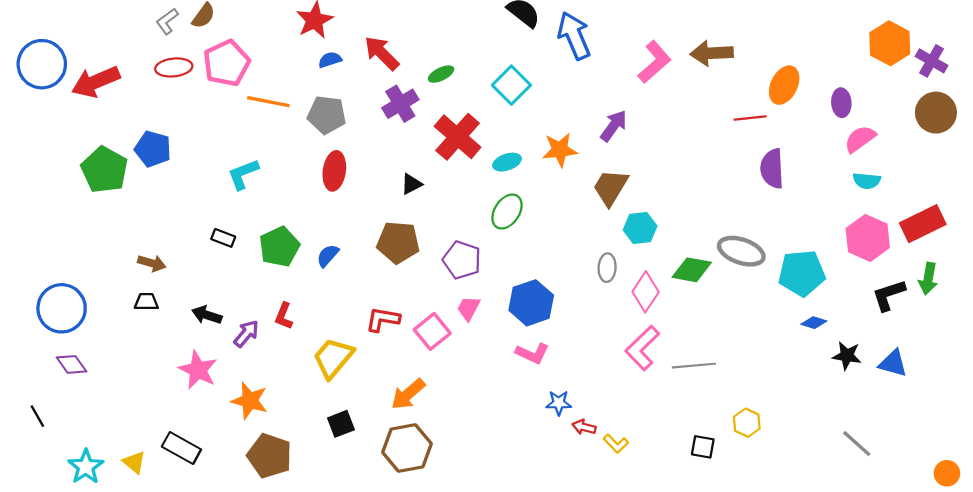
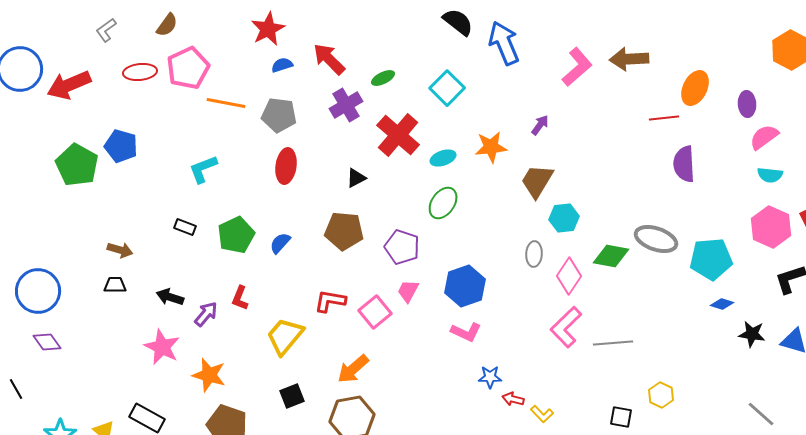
gray L-shape: (167, 21) -> (106, 30), moved
purple arrow: (614, 126) -> (540, 125), size x0.7

